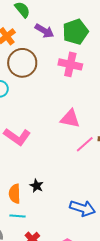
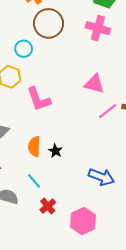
pink L-shape: (17, 137) -> (39, 99), turned 32
orange semicircle: (15, 194) -> (34, 146), moved
cyan line: (18, 216) -> (34, 181), turned 42

